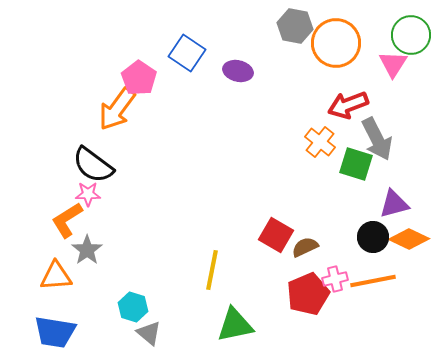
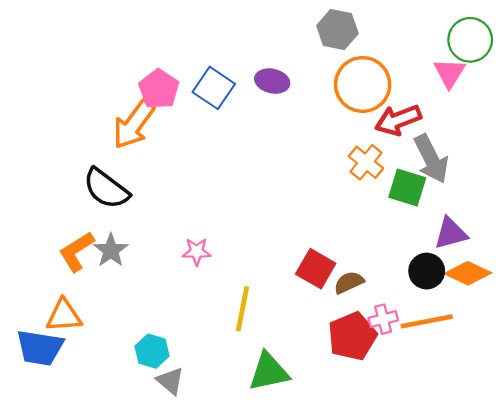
orange circle: (336, 43) -> (363, 84), moved
blue square: (187, 53) -> (214, 88), moved
pink star: (88, 194) -> (197, 252), moved
gray star: (87, 250) -> (111, 250), moved
blue trapezoid: (55, 332) -> (40, 348), moved

